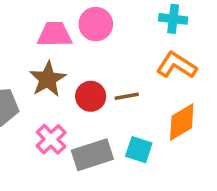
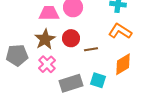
red circle: (91, 96) -> (71, 38), moved
pink cross: (51, 139) -> (47, 64), moved

